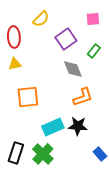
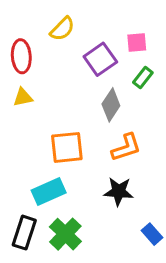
pink square: (93, 19) -> (137, 43), moved
gray diamond: (73, 69) -> (111, 105), turned 55
orange square: (28, 97) -> (67, 147), moved
cyan rectangle: (53, 127) -> (49, 192), moved

